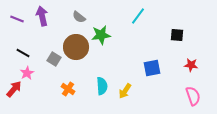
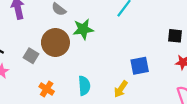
black square: (177, 35) -> (175, 36), moved
yellow arrow: (125, 91) -> (121, 89), moved

